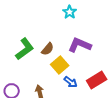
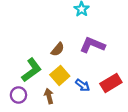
green L-shape: (25, 49) -> (32, 70), moved
yellow square: (60, 65) -> (60, 75), moved

